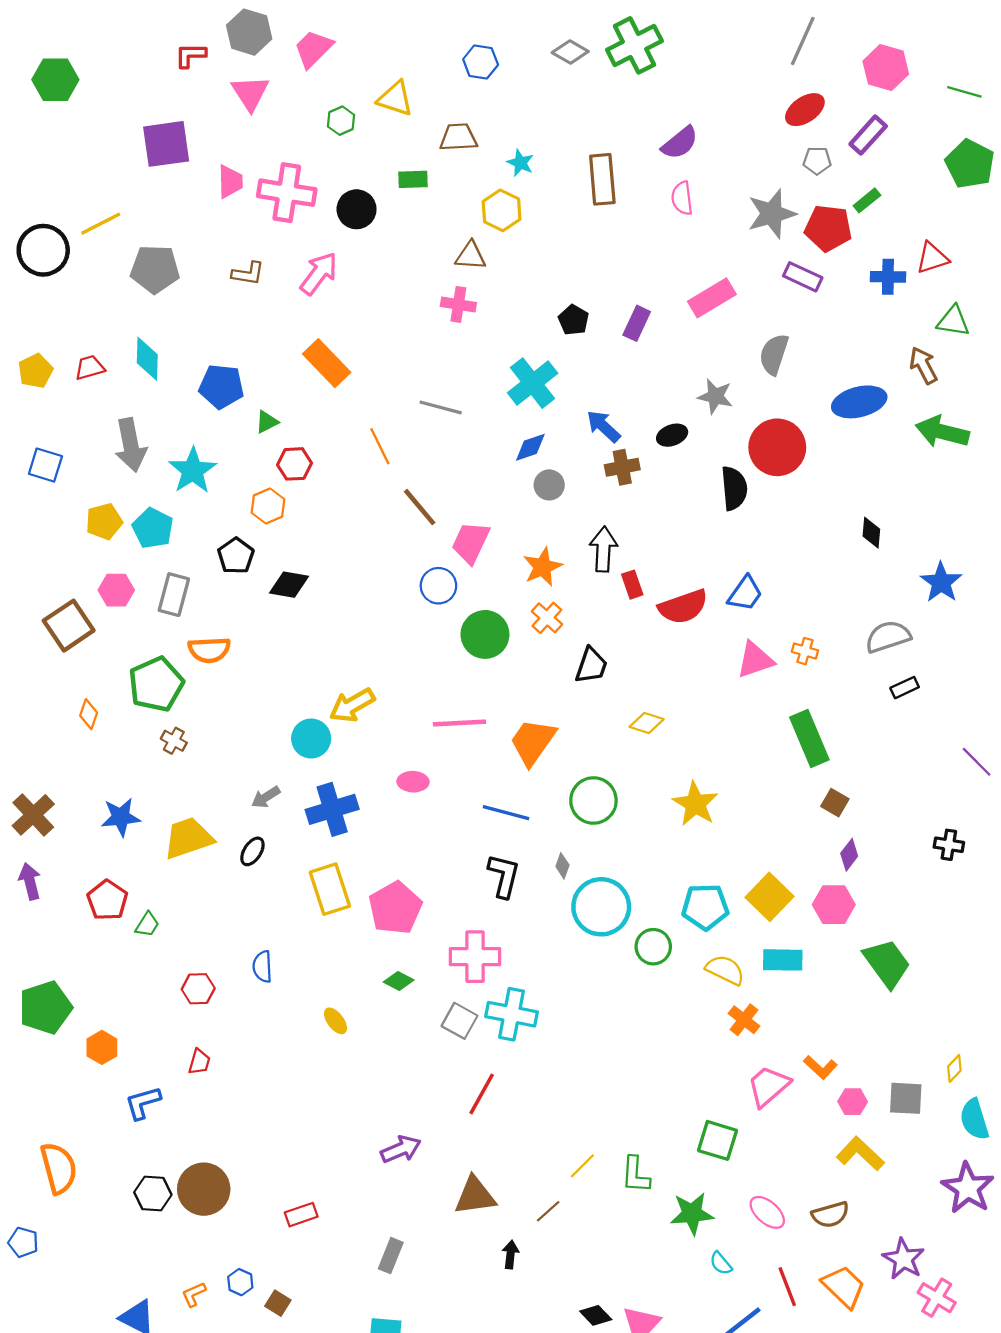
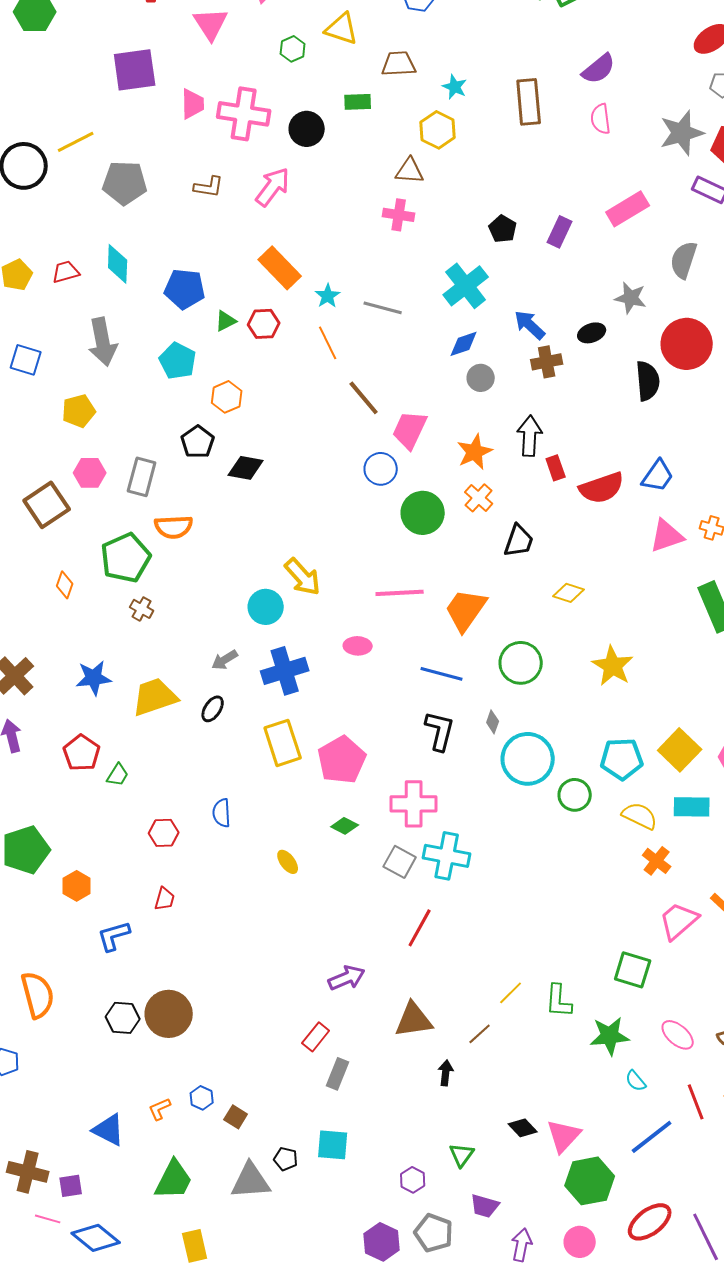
red hexagon: (295, 464) -> (264, 324), moved
cyan star: (193, 471) -> (328, 296), moved, size x0.6
cyan pentagon: (153, 528) -> (178, 361), moved
yellow arrow: (352, 705) -> (303, 577), turned -102
red rectangle: (301, 1215) -> (316, 1037), moved, turned -32

